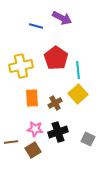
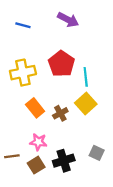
blue line: (36, 26) -> (23, 25), moved
orange rectangle: (32, 98) -> (35, 108), turned -36
black cross: (58, 132) -> (64, 161), moved

